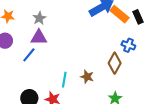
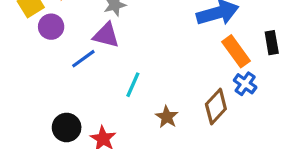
orange rectangle: (120, 14) -> (236, 51), moved
cyan line: (64, 80) -> (133, 85), moved

